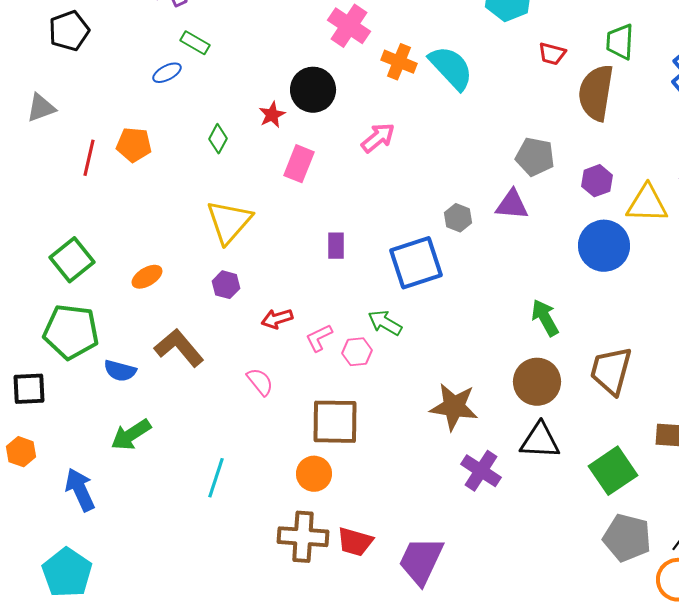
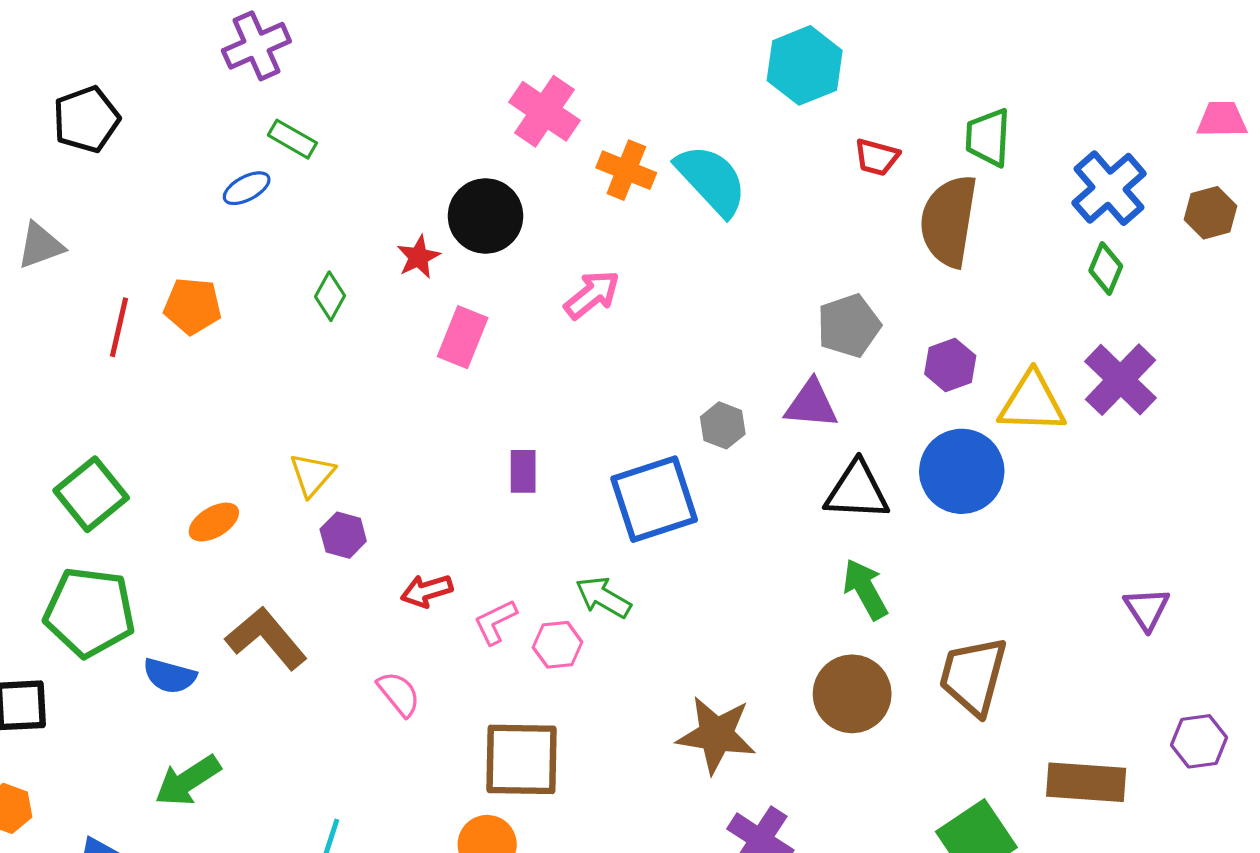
gray pentagon: (535, 157) -> (849, 326), turned -30
yellow triangle: (229, 222) -> (312, 475), moved, size x0.6
black triangle: (540, 441) -> (857, 491), moved

